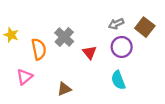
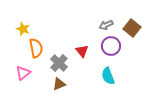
yellow star: (11, 35) -> (23, 29), moved
gray cross: (64, 37) -> (59, 63), moved

